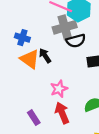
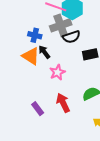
blue cross: (22, 38) -> (35, 35), moved
pink star: (59, 89) -> (57, 72), moved

